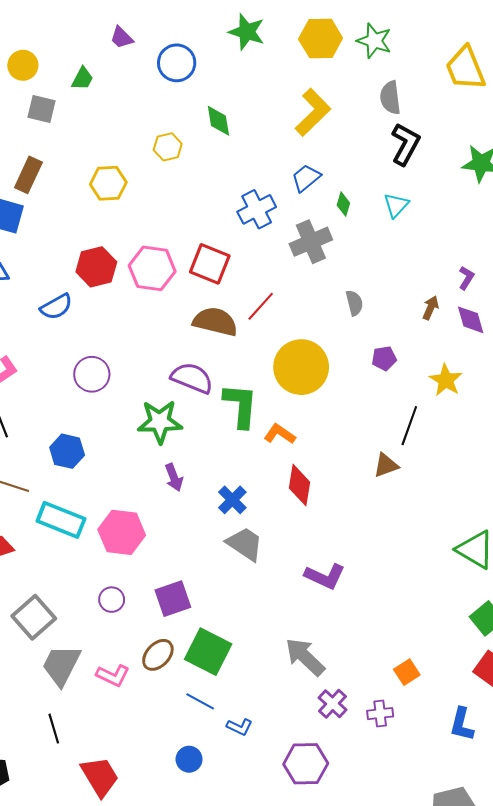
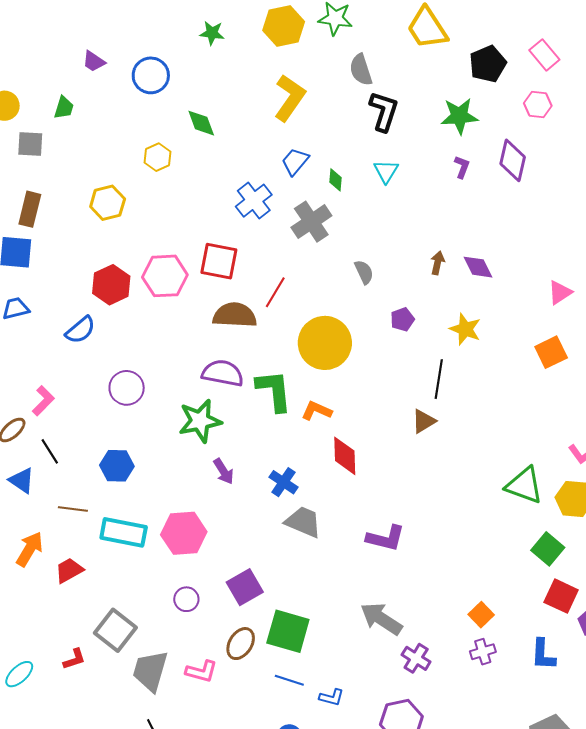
green star: (247, 32) -> (212, 33), size x0.7
purple L-shape: (466, 278) -> (462, 167), moved
purple cross: (380, 714) -> (483, 652), moved

